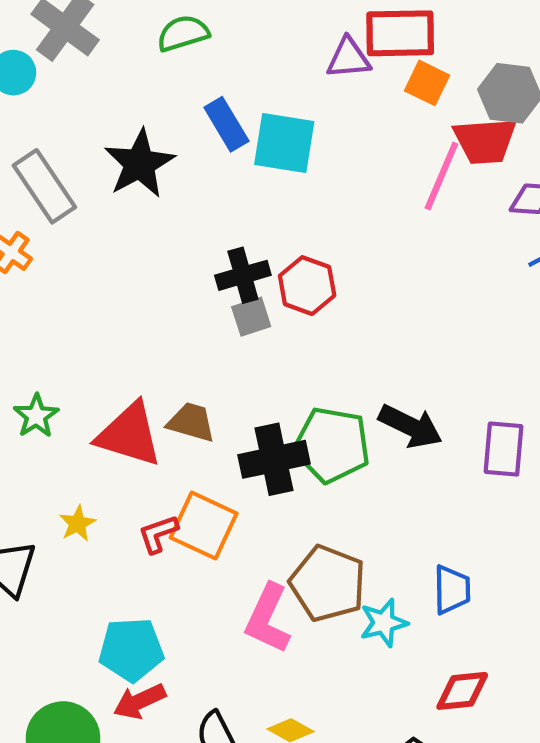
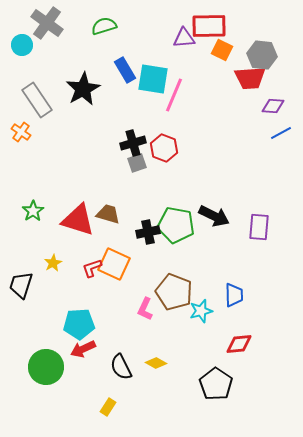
pink line: (441, 176) -> (174, 95), moved
black cross: (274, 459) -> (148, 232), size x0.7
pink L-shape: (268, 619) -> (145, 309), size x0.7

